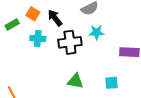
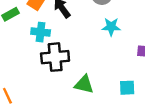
black cross: (70, 42) -> (55, 57), moved

